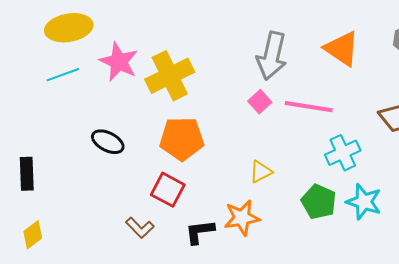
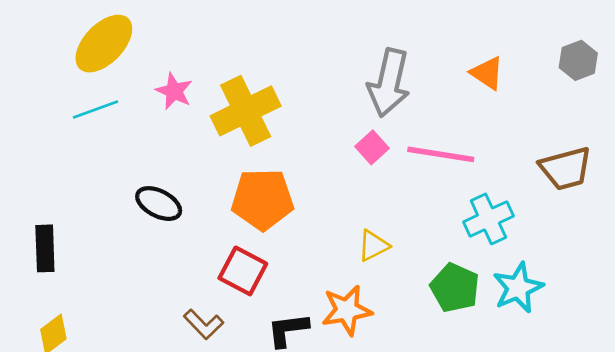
yellow ellipse: (69, 28) -> (104, 44), turned -36
orange triangle: (342, 49) -> (487, 73), size x0.7
pink star: (119, 62) -> (174, 91), size x0.7
cyan star: (364, 202) -> (518, 288), turned 30

